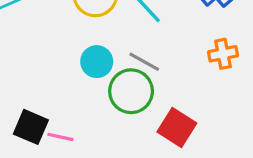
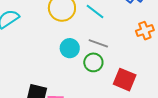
green circle: (131, 91) -> (93, 62), size x0.7

